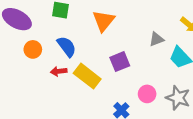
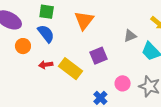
blue semicircle: (67, 47) -> (46, 34), moved

